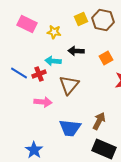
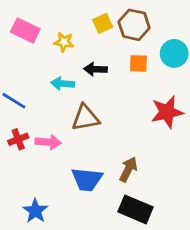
orange square: (106, 58) -> (138, 63), moved, turned 32
red cross: (39, 74) -> (18, 139), moved
brown triangle: (69, 85) -> (85, 118), turned 40

